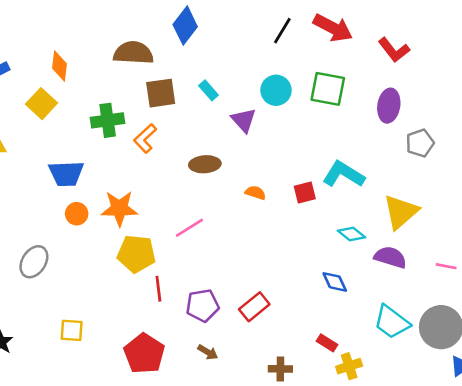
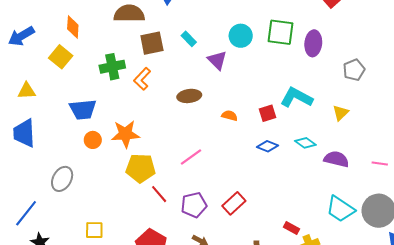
purple ellipse: (389, 106) -> (313, 43), moved
yellow triangle: (401, 212) -> (341, 113), moved, size x0.6
pink line: (189, 228) -> (191, 157), moved
blue diamond: (335, 282) -> (267, 146), moved, turned -40
red line: (158, 289) -> (159, 194), turned -30

